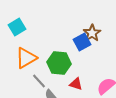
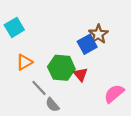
orange triangle: (26, 58) -> (24, 62), size x0.7
red triangle: (76, 84) -> (80, 75), moved, turned 32

